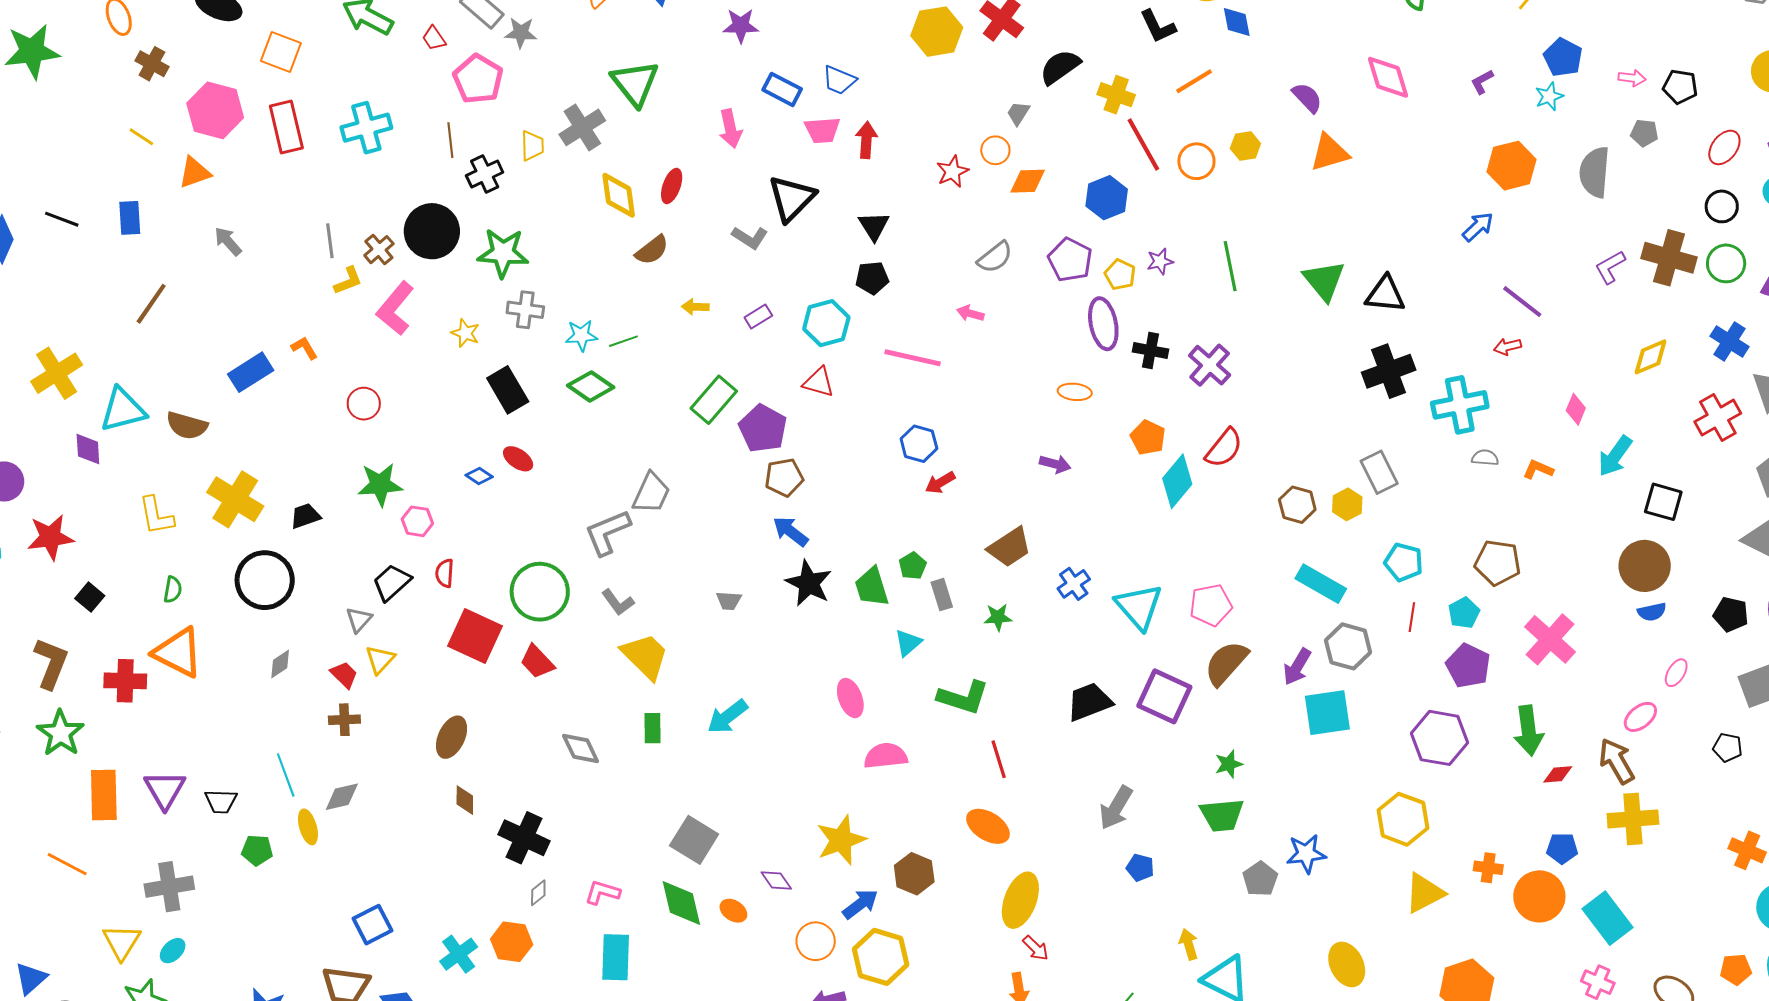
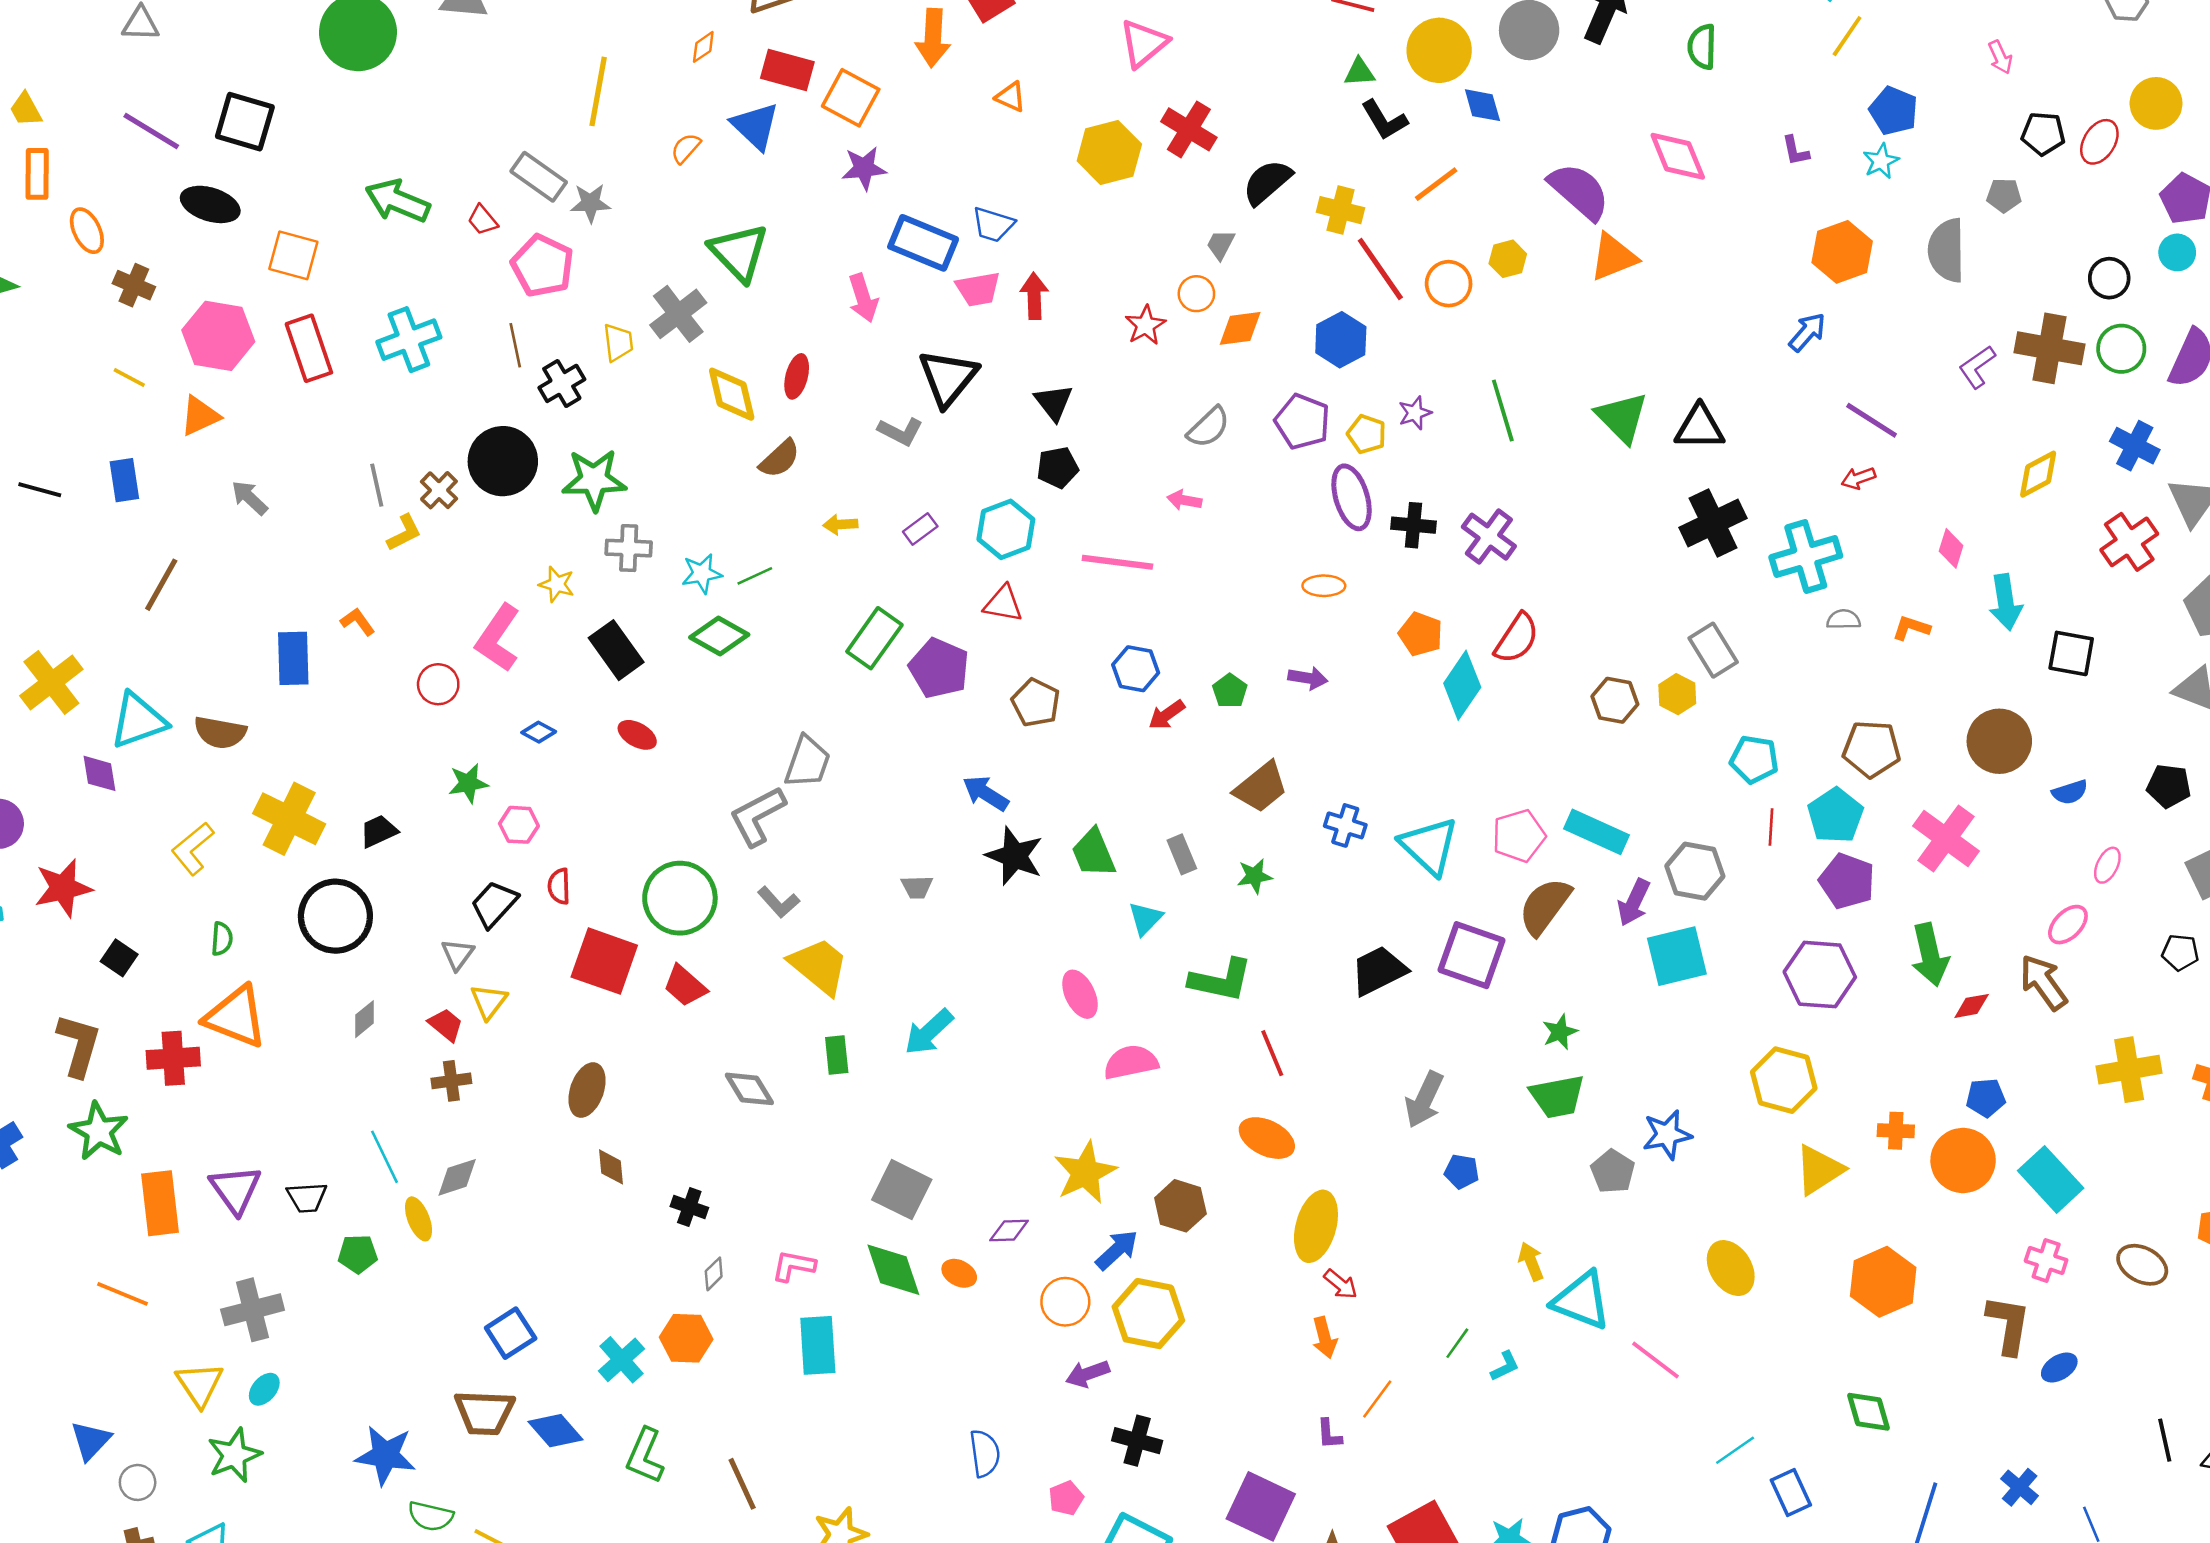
pink arrow: (1632, 78) -> (2000, 57), moved, turned 64
purple L-shape: (1482, 82) -> (1796, 151), turned -68
blue rectangle: (782, 89) -> (923, 243), size x1.4
purple semicircle: (1307, 98) -> (1579, 191), size x1.6
red ellipse: (1724, 147) -> (2099, 142), moved
pink L-shape: (395, 308) -> (498, 638), moved
blue rectangle: (251, 372) -> (293, 658), turned -54
cyan arrow: (1615, 456) -> (2006, 602), turned -39
blue diamond: (479, 476) -> (539, 732), moved
brown pentagon: (784, 477) -> (1036, 703), moved, turned -30
green star: (380, 485) -> (468, 783), size x0.7
yellow L-shape: (156, 516) -> (193, 849), turned 66
green pentagon: (913, 566) -> (1230, 691), moved
brown circle: (1645, 566) -> (1999, 741), moved
blue cross: (1074, 584) -> (1345, 825), turned -32
cyan rectangle: (1321, 584) -> (1596, 832), moved
cyan pentagon: (1464, 613) -> (1835, 816), size x1.4
yellow cross: (1633, 819) -> (2129, 1070), moved
black cross: (524, 838) -> (689, 1207), size x0.6
purple diamond: (776, 880) -> (1009, 1230), turned -52

